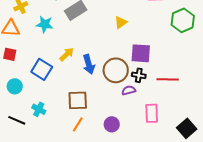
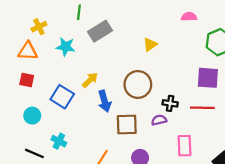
purple square: (141, 53) -> (208, 78), moved
blue arrow: (89, 64) -> (104, 101), moved
brown circle: (116, 70) -> (138, 84), moved
brown square: (78, 100) -> (127, 124), moved

